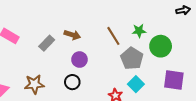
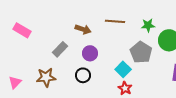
brown line: (113, 36) -> (115, 21), moved, turned -54
gray rectangle: (47, 43) -> (60, 49), moved
cyan square: (136, 84) -> (123, 69), moved

